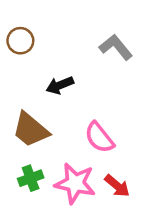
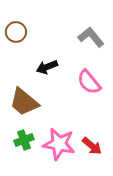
pink semicircle: (99, 137) -> (89, 82), moved

